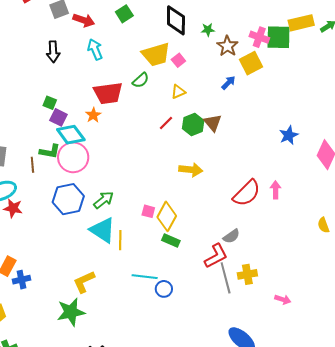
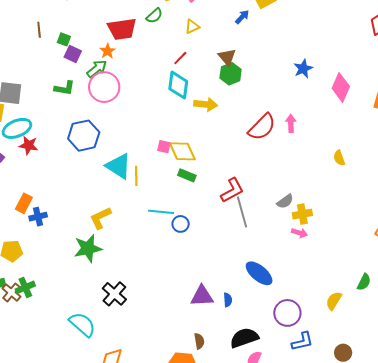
green hexagon: (193, 124) -> (231, 74), moved
cyan diamond: (71, 135) -> (178, 85), moved, turned 44
pink circle: (73, 157) -> (104, 87), moved
brown line: (32, 165) -> (39, 30), moved
green arrow: (104, 200) -> (97, 69), moved
yellow diamond: (167, 216) -> (182, 151), turned -52
gray semicircle: (231, 236) -> (285, 201), moved
yellow cross: (247, 274) -> (302, 214), moved

